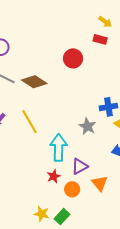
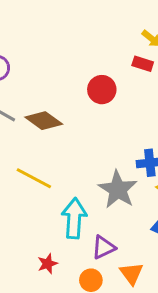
yellow line: (30, 122) -> (34, 178), turned -35
gray star: (87, 126) -> (118, 189), size x1.5
red star: (54, 176) -> (48, 264), moved

